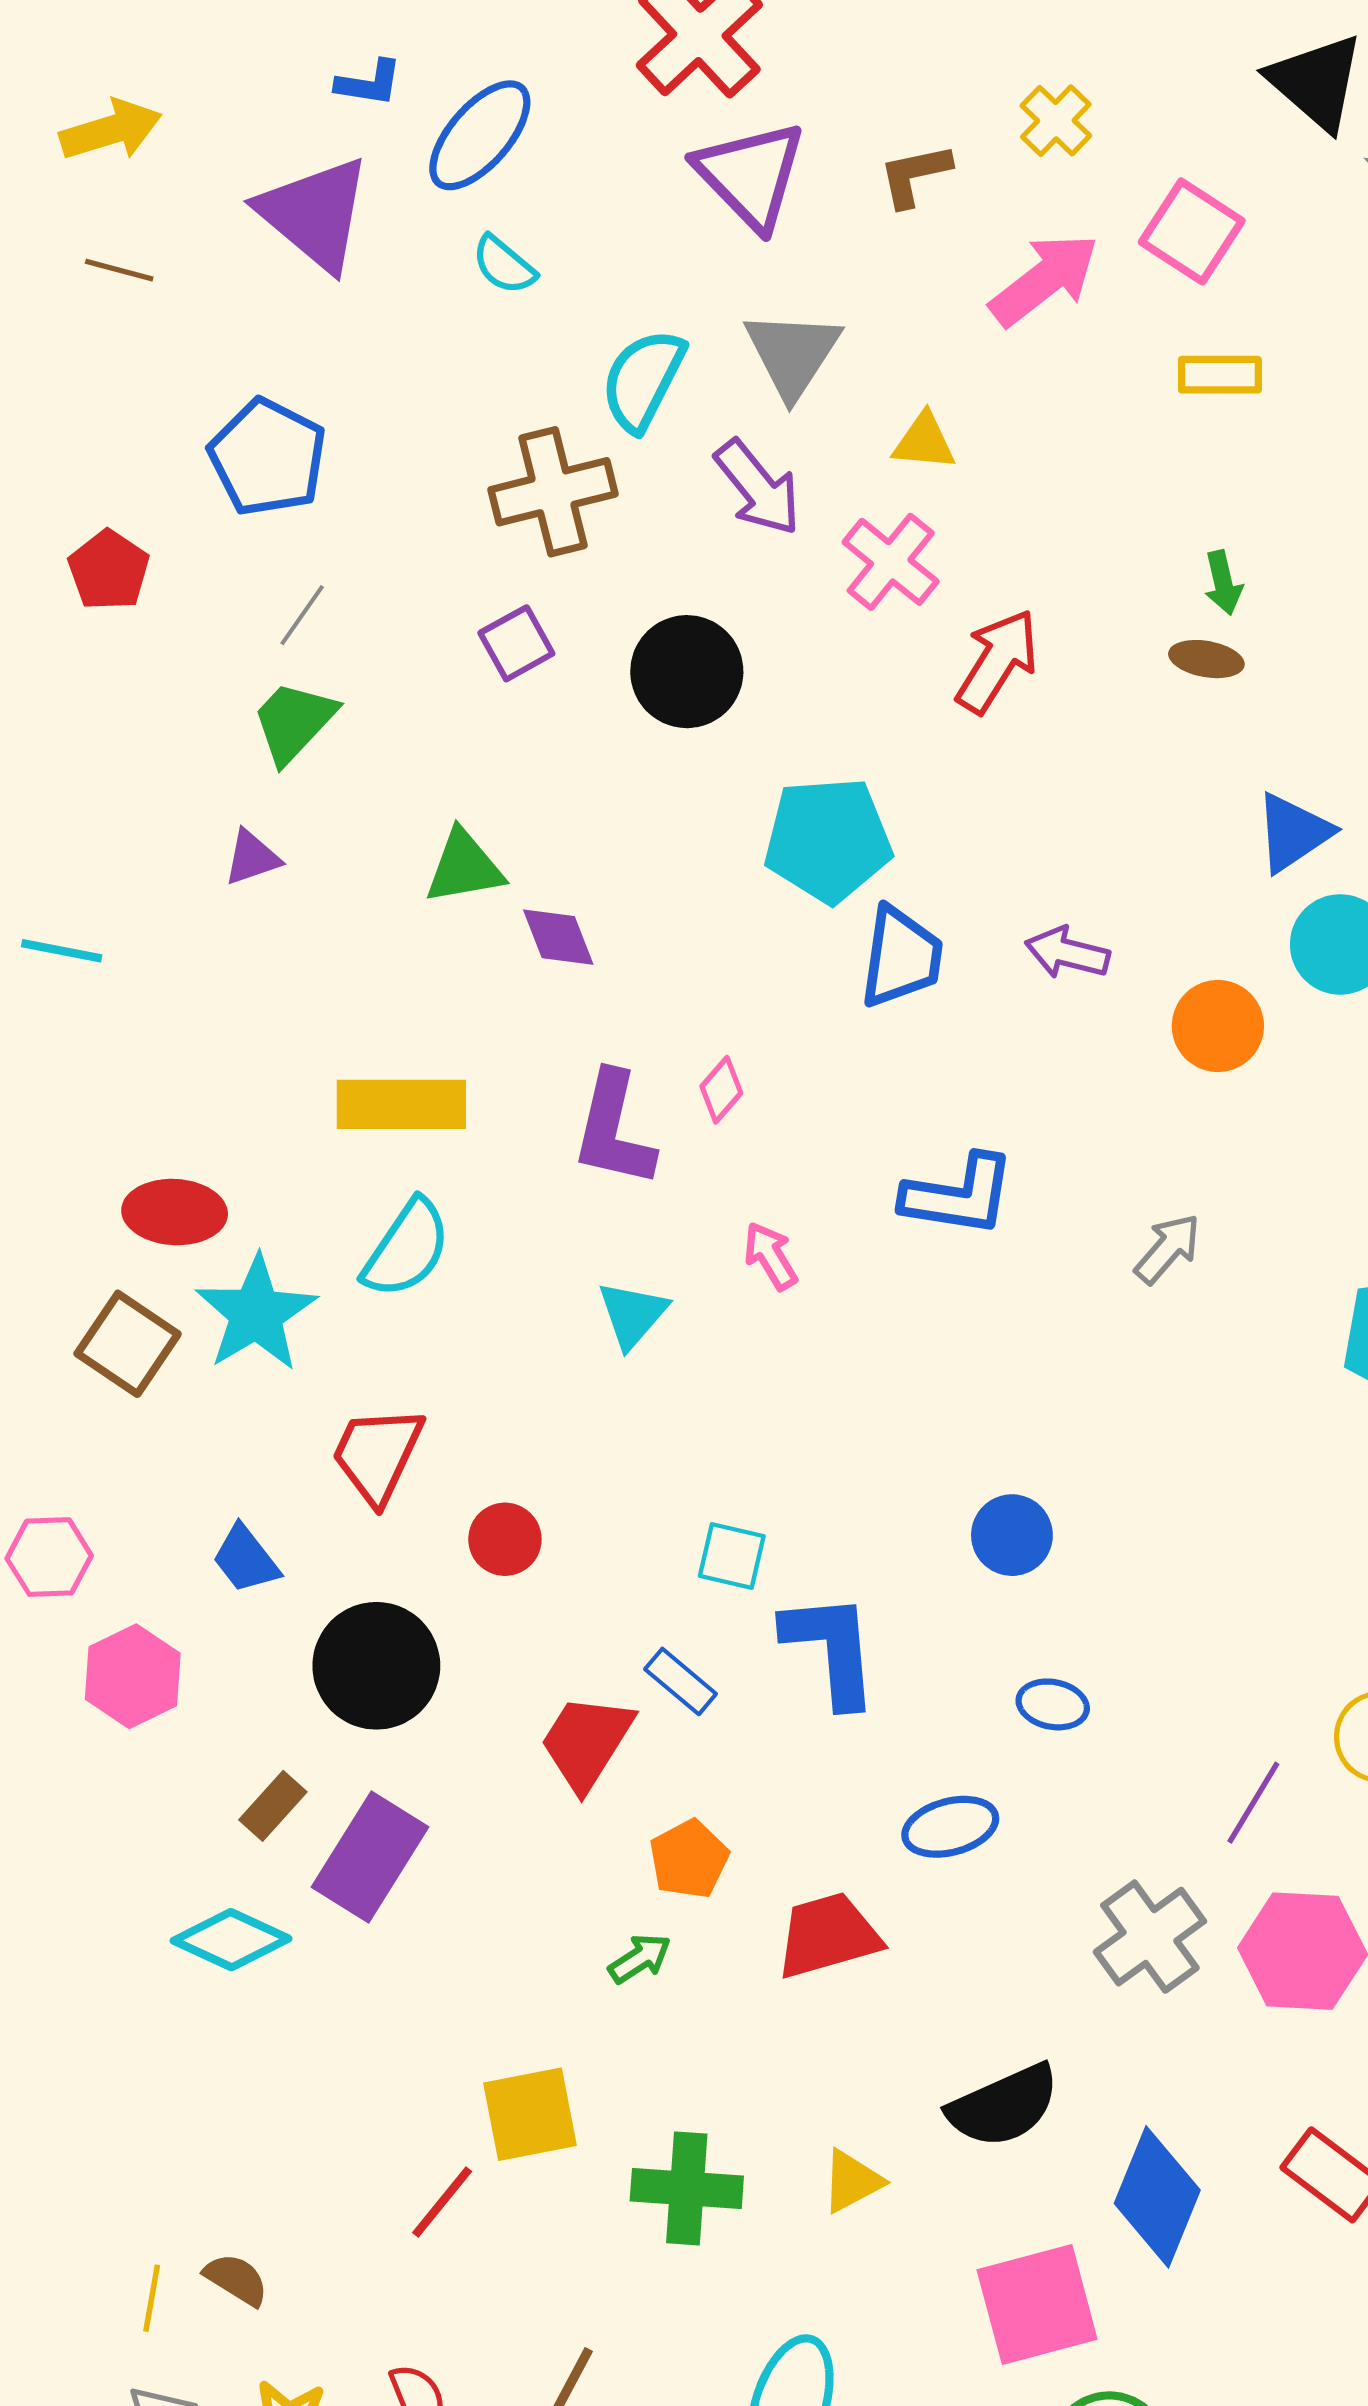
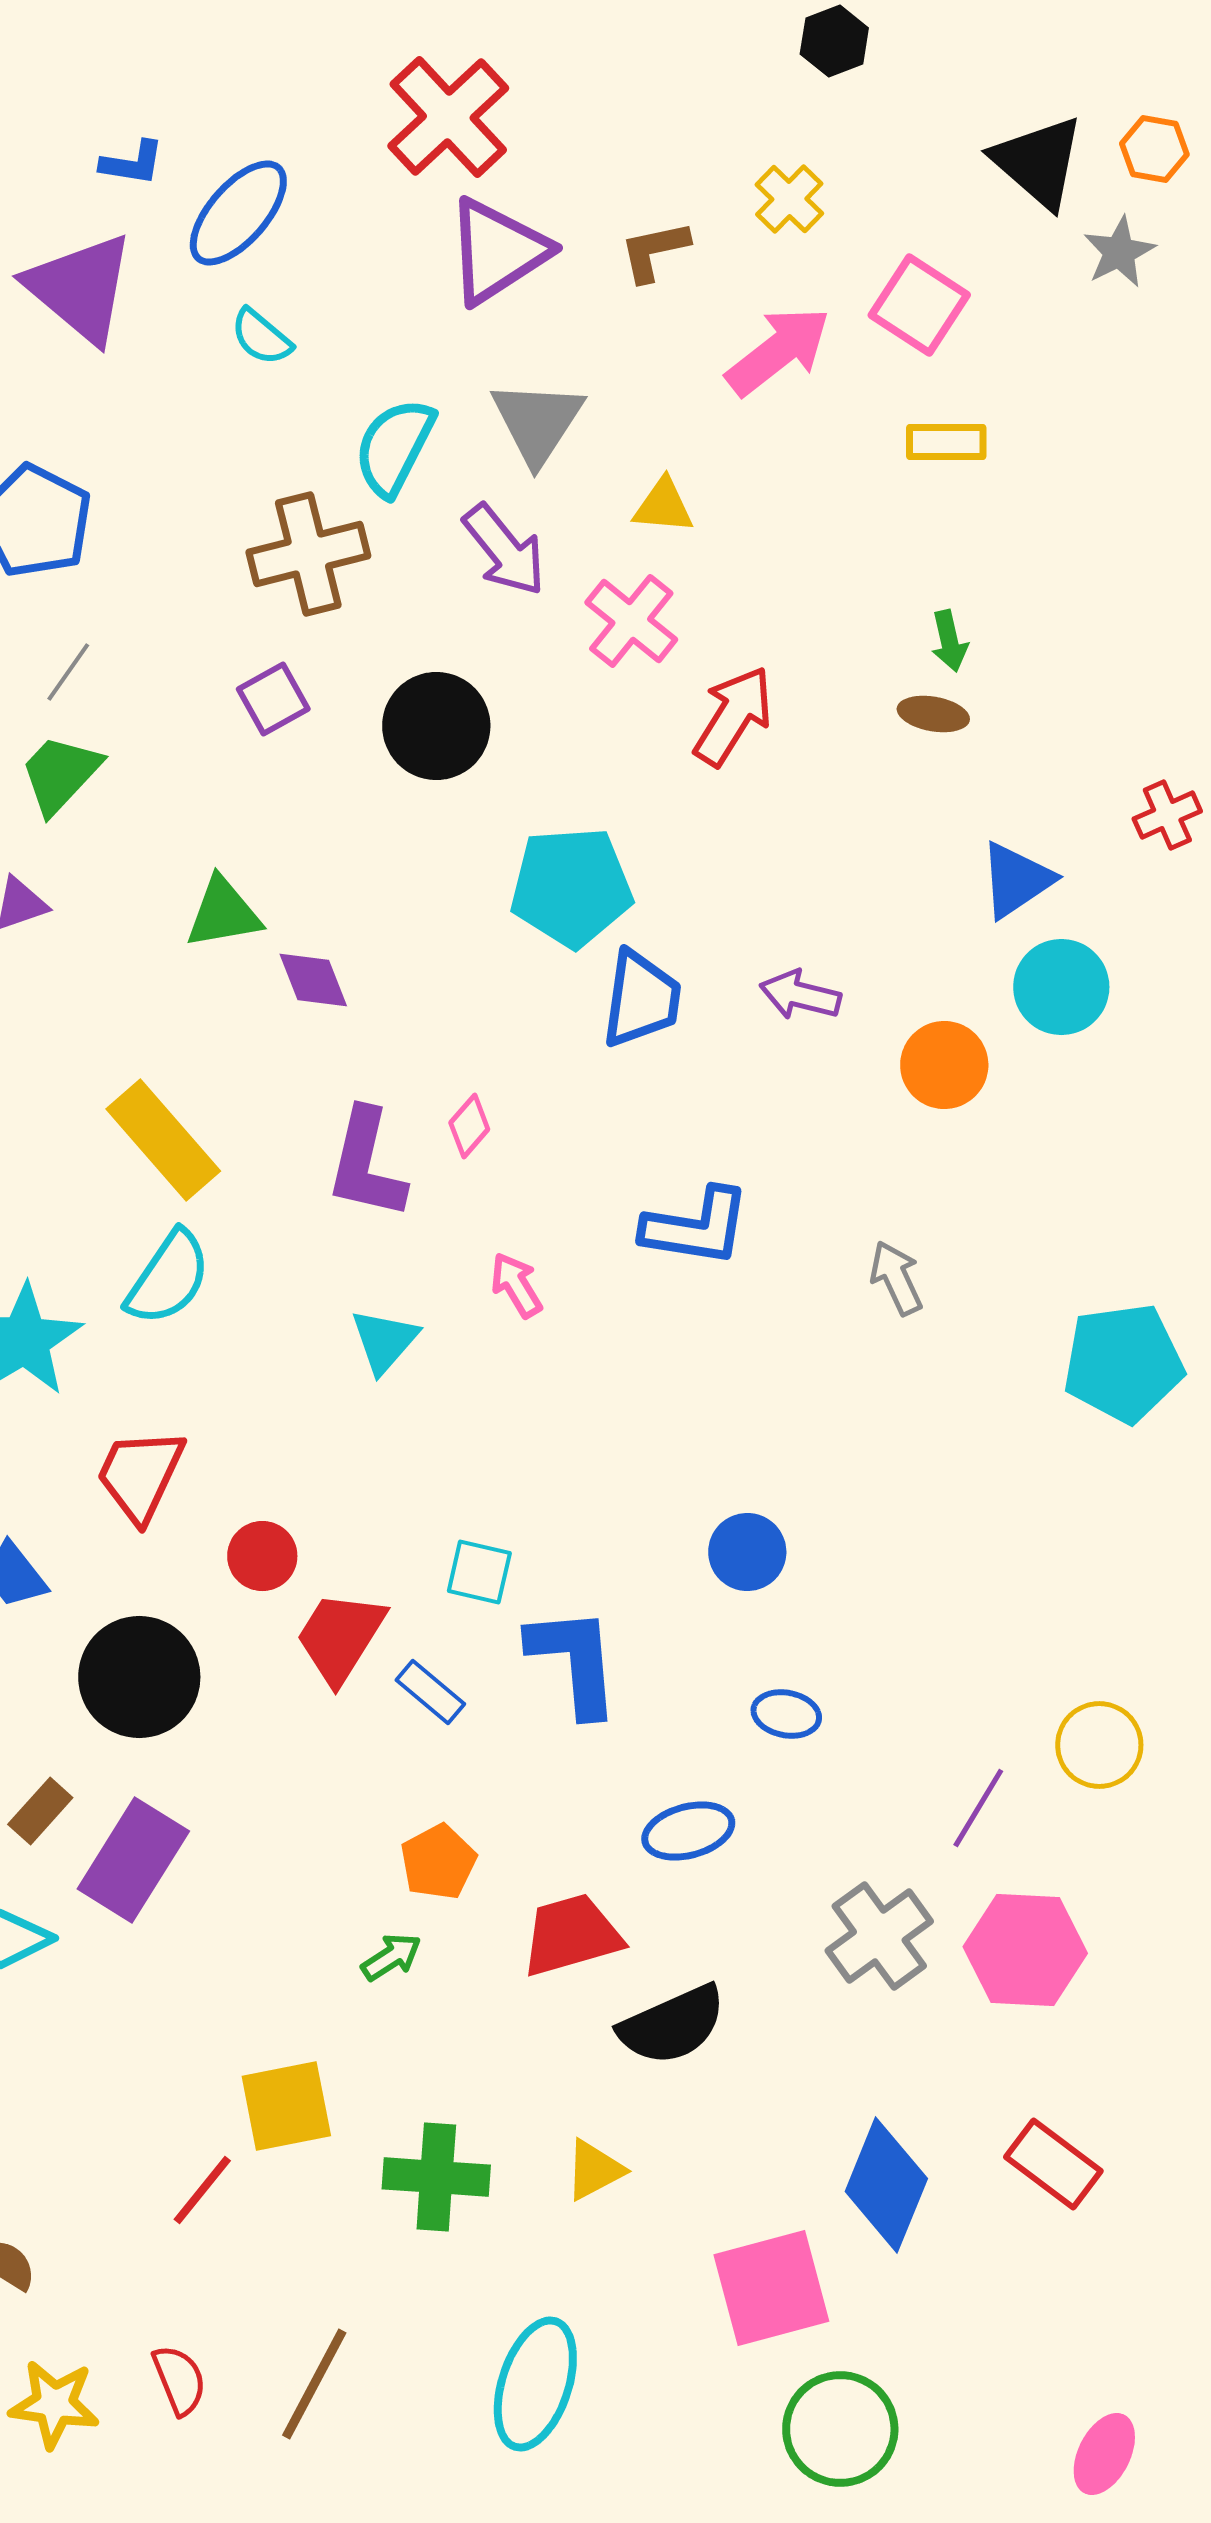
purple triangle: (751, 175) -> (497, 251), turned 41
yellow rectangle: (401, 1104) -> (163, 1140), turned 49
gray arrow: (1168, 1249) -> (896, 1278), turned -66
red trapezoid: (586, 1742) -> (340, 1637), moved
black semicircle: (1004, 2106) -> (672, 2025), moved

